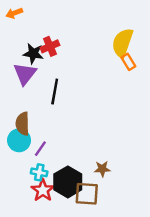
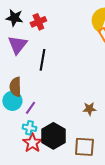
black star: (33, 54) -> (14, 18), moved
brown star: (102, 169) -> (89, 109), moved
brown square: (87, 194) -> (84, 147), moved

